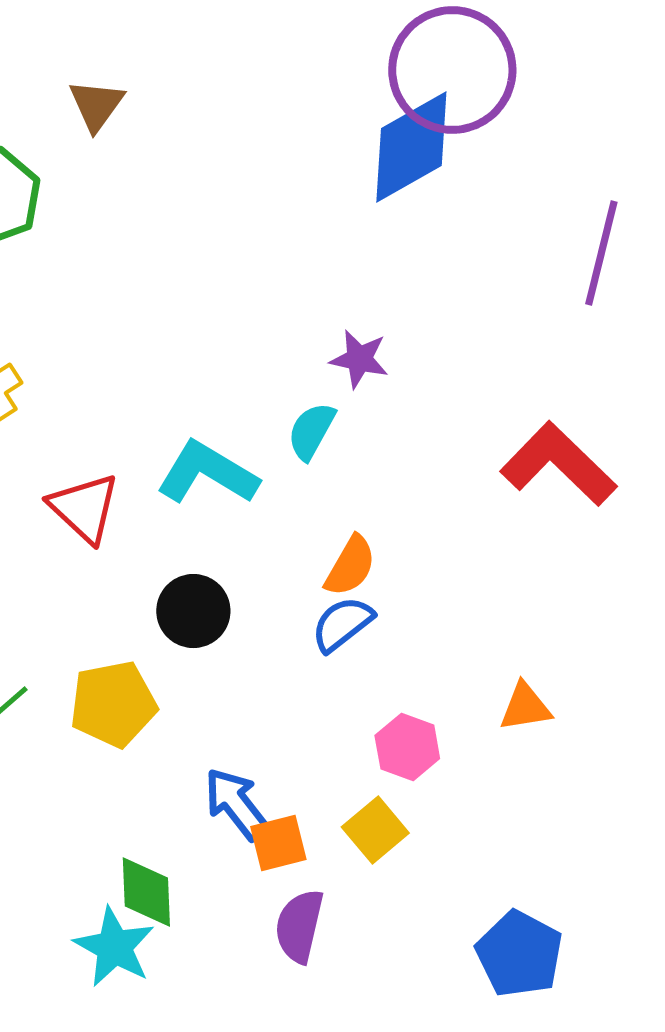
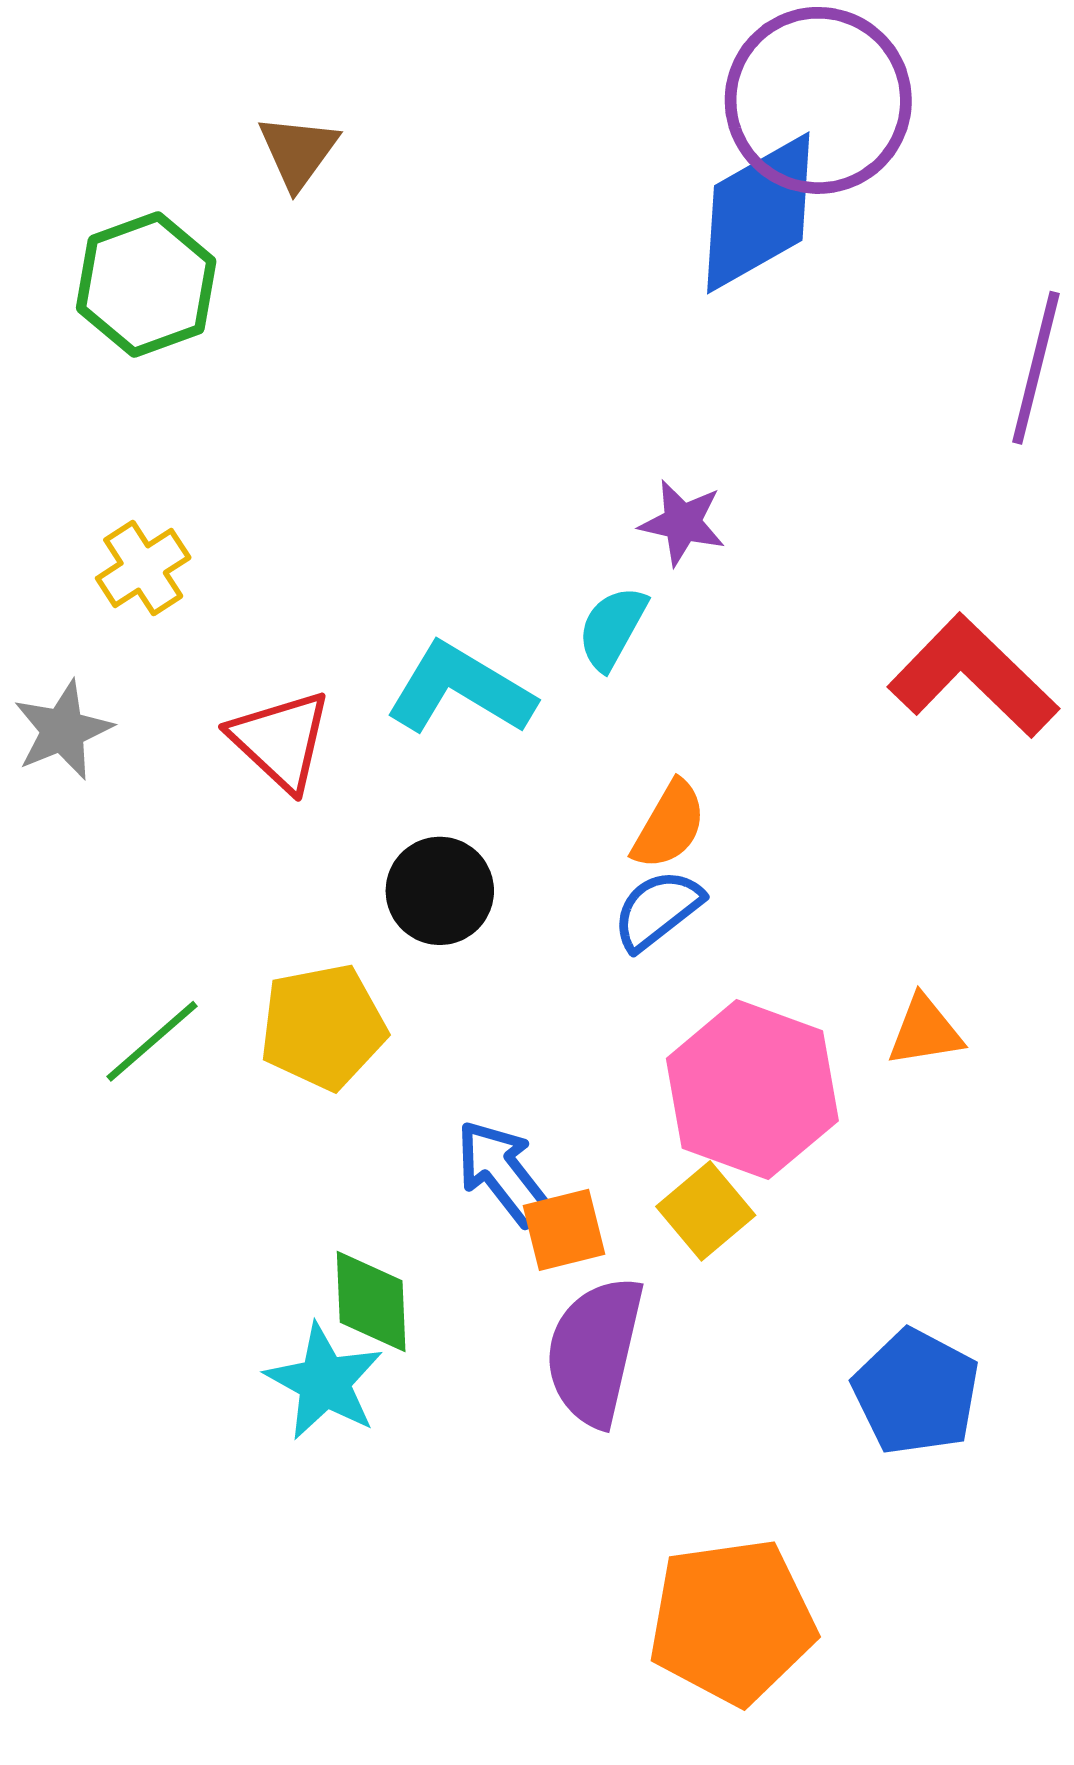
pink hexagon: (407, 747) -> (752, 1090), size x1.8
purple semicircle: (299, 926) -> (595, 1351), size x1.4

